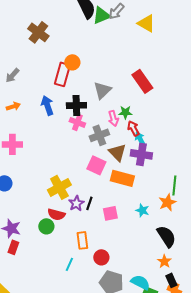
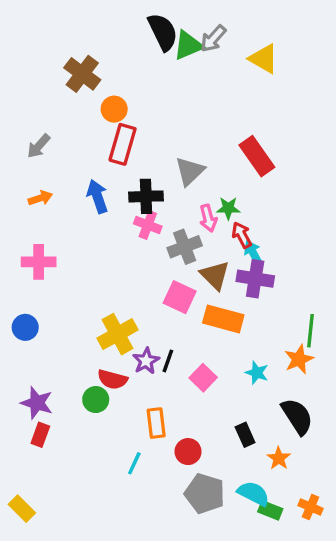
orange circle: (72, 62) -> (114, 109), moved
pink square: (110, 213) -> (203, 378), turned -35
orange star: (164, 261) -> (279, 458), moved
black rectangle: (171, 280) -> (245, 435), moved

